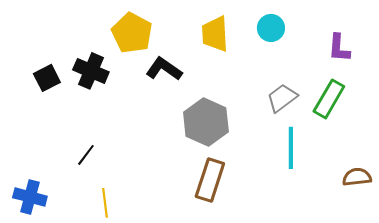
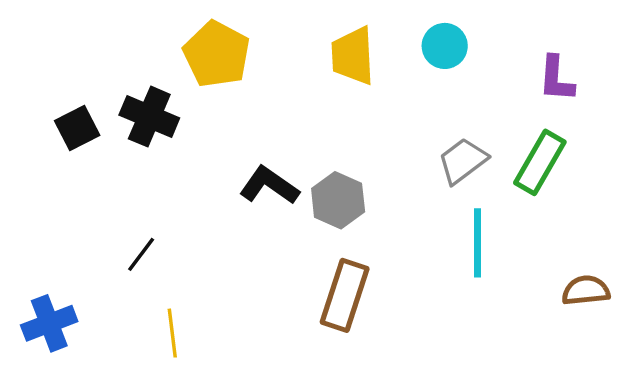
black L-shape: (164, 69) -> (269, 185), moved
gray hexagon: (206, 122) -> (338, 200), size x0.7
blue cross: (30, 197) -> (49, 323), turned -36

